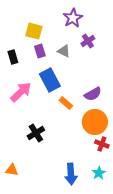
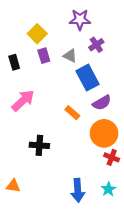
purple star: (73, 18) -> (80, 20), turned 30
yellow square: (34, 31) -> (37, 34), turned 30
blue rectangle: (50, 80) -> (88, 78), moved
black cross: (36, 133) -> (39, 145), turned 36

